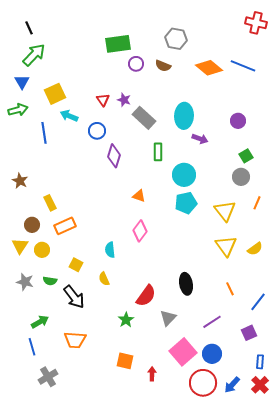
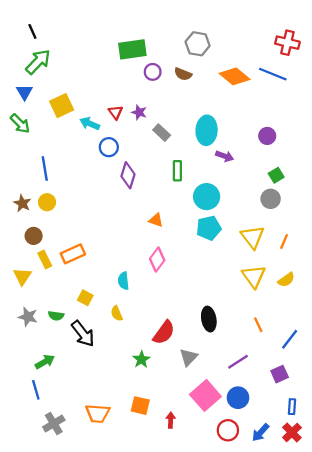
red cross: (256, 23) -> (287, 43), moved
green arrow: (18, 110) -> (20, 124), turned 60
cyan arrow: (69, 116) -> (90, 124), moved
gray rectangle: (144, 118) -> (162, 133), size x0.7
blue line: (44, 133) -> (45, 169), moved
yellow rectangle: (50, 203) -> (45, 259), moved
orange line: (257, 203) -> (284, 242), moved
brown circle: (32, 225) -> (34, 236), moved
yellow circle: (42, 250) -> (47, 202), moved
orange trapezoid: (75, 340) -> (98, 413), moved
red circle: (203, 383) -> (228, 430), size x0.7

